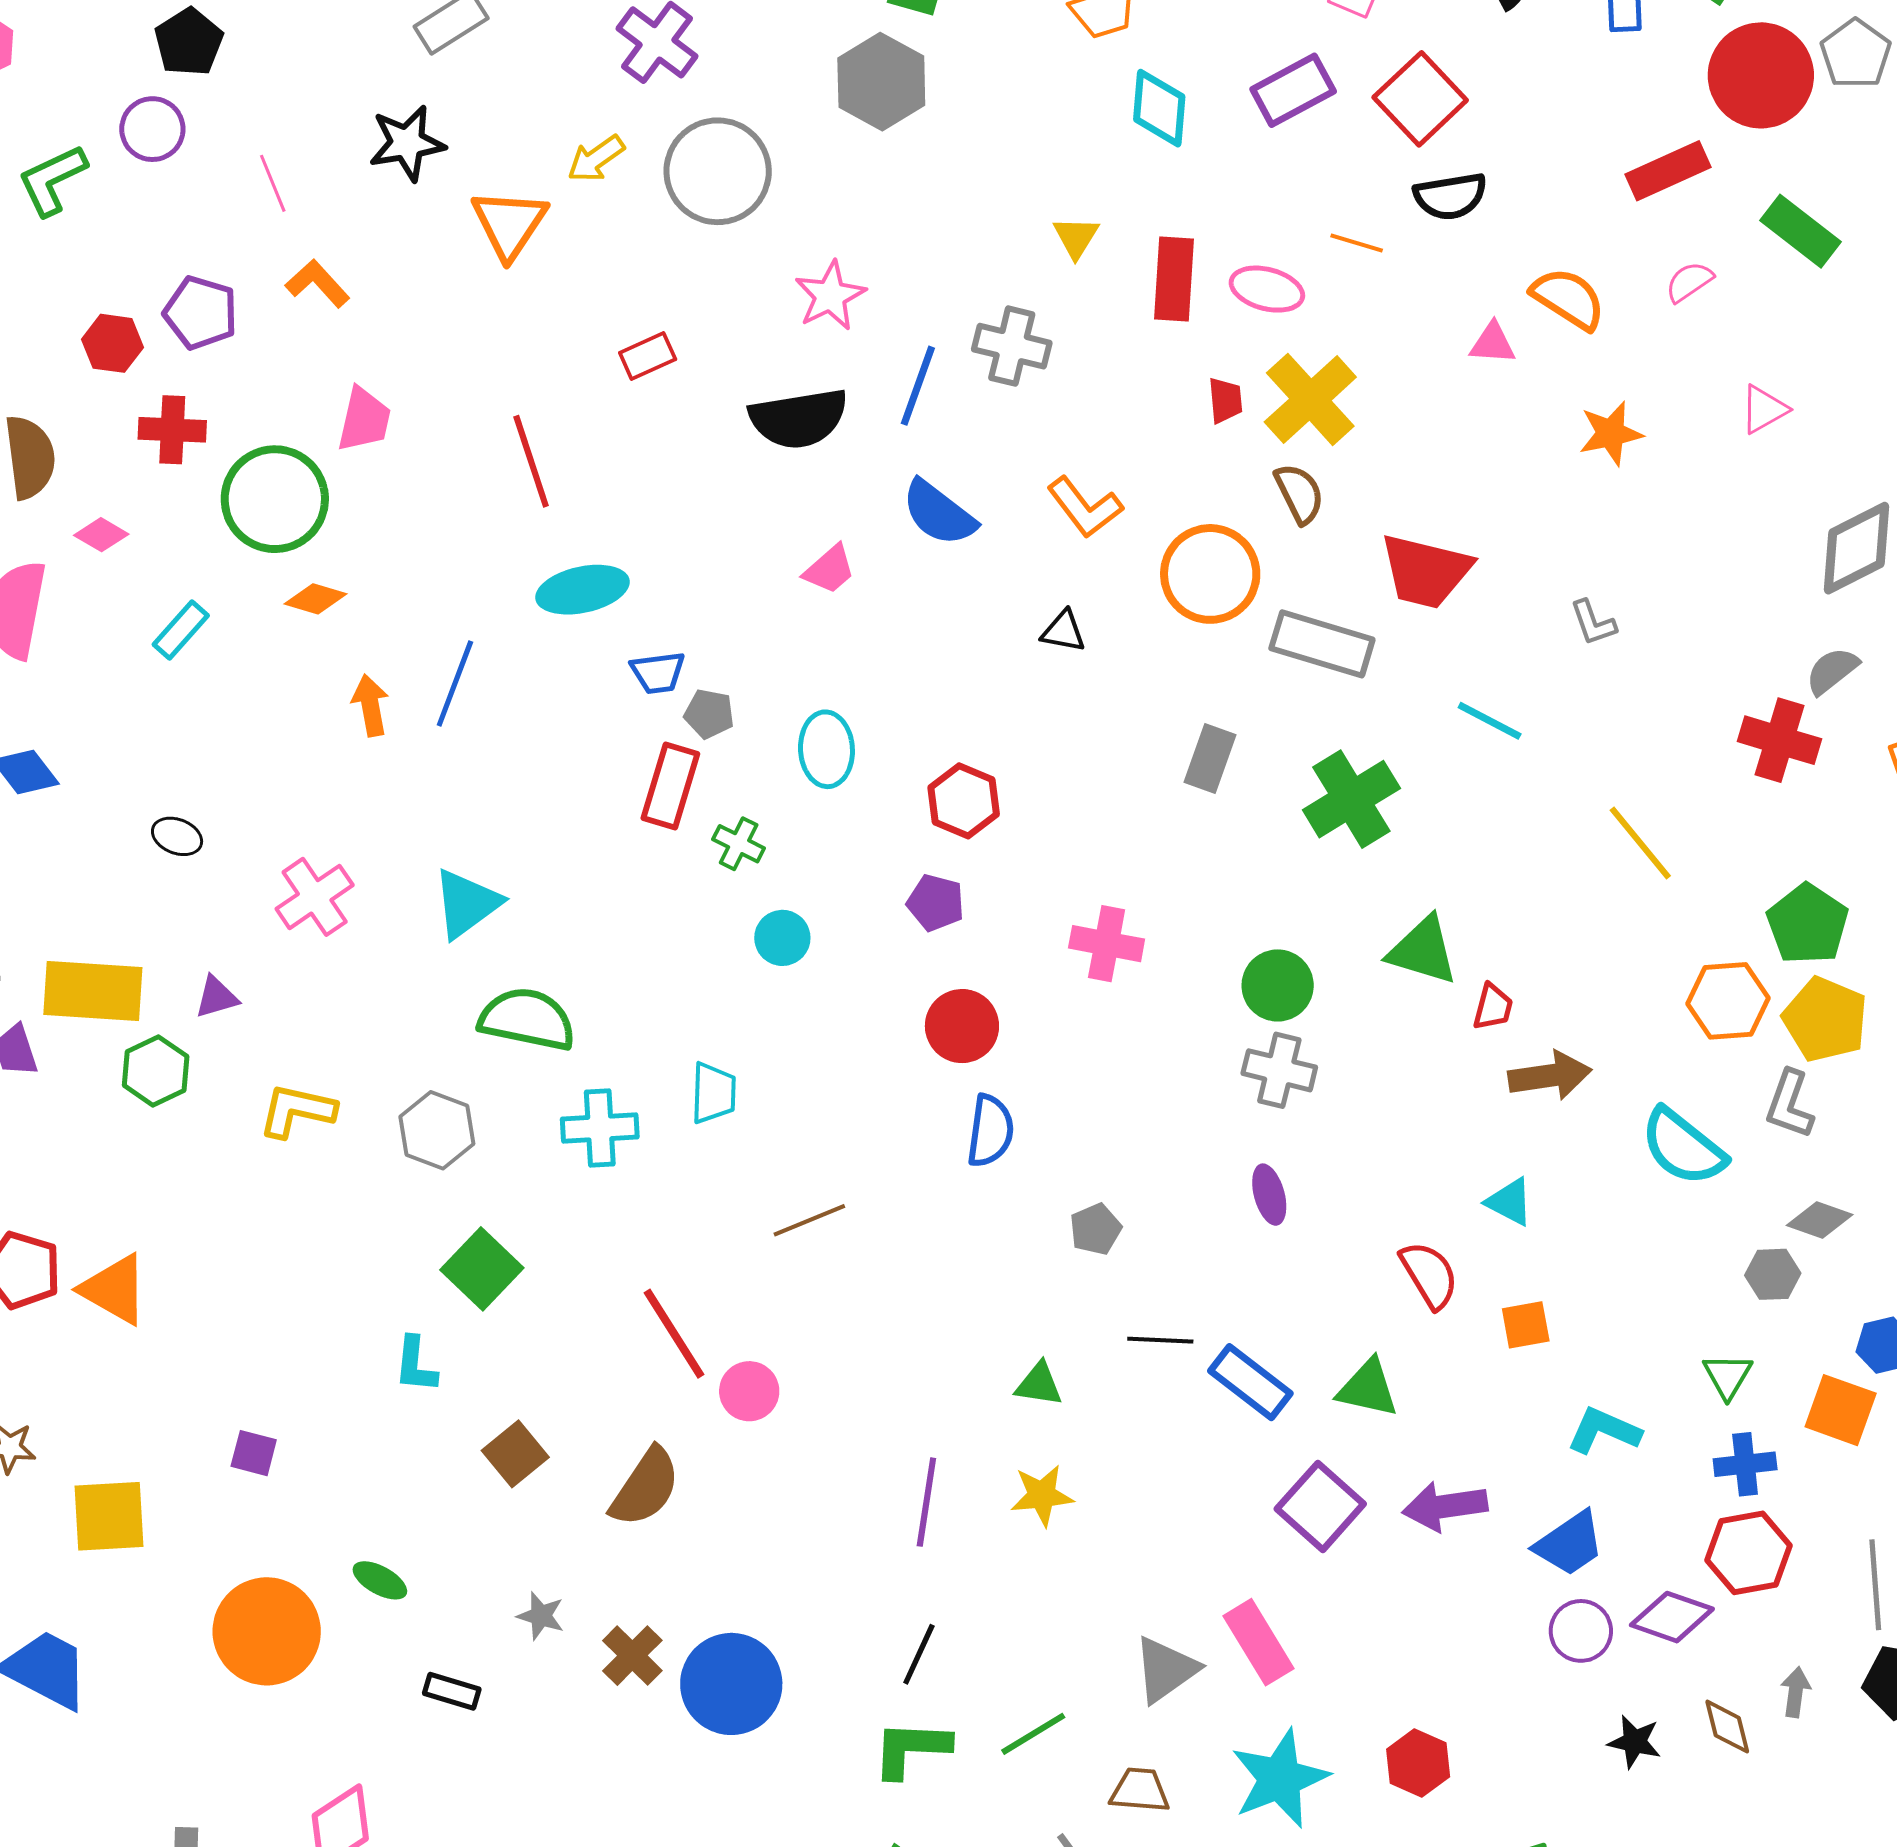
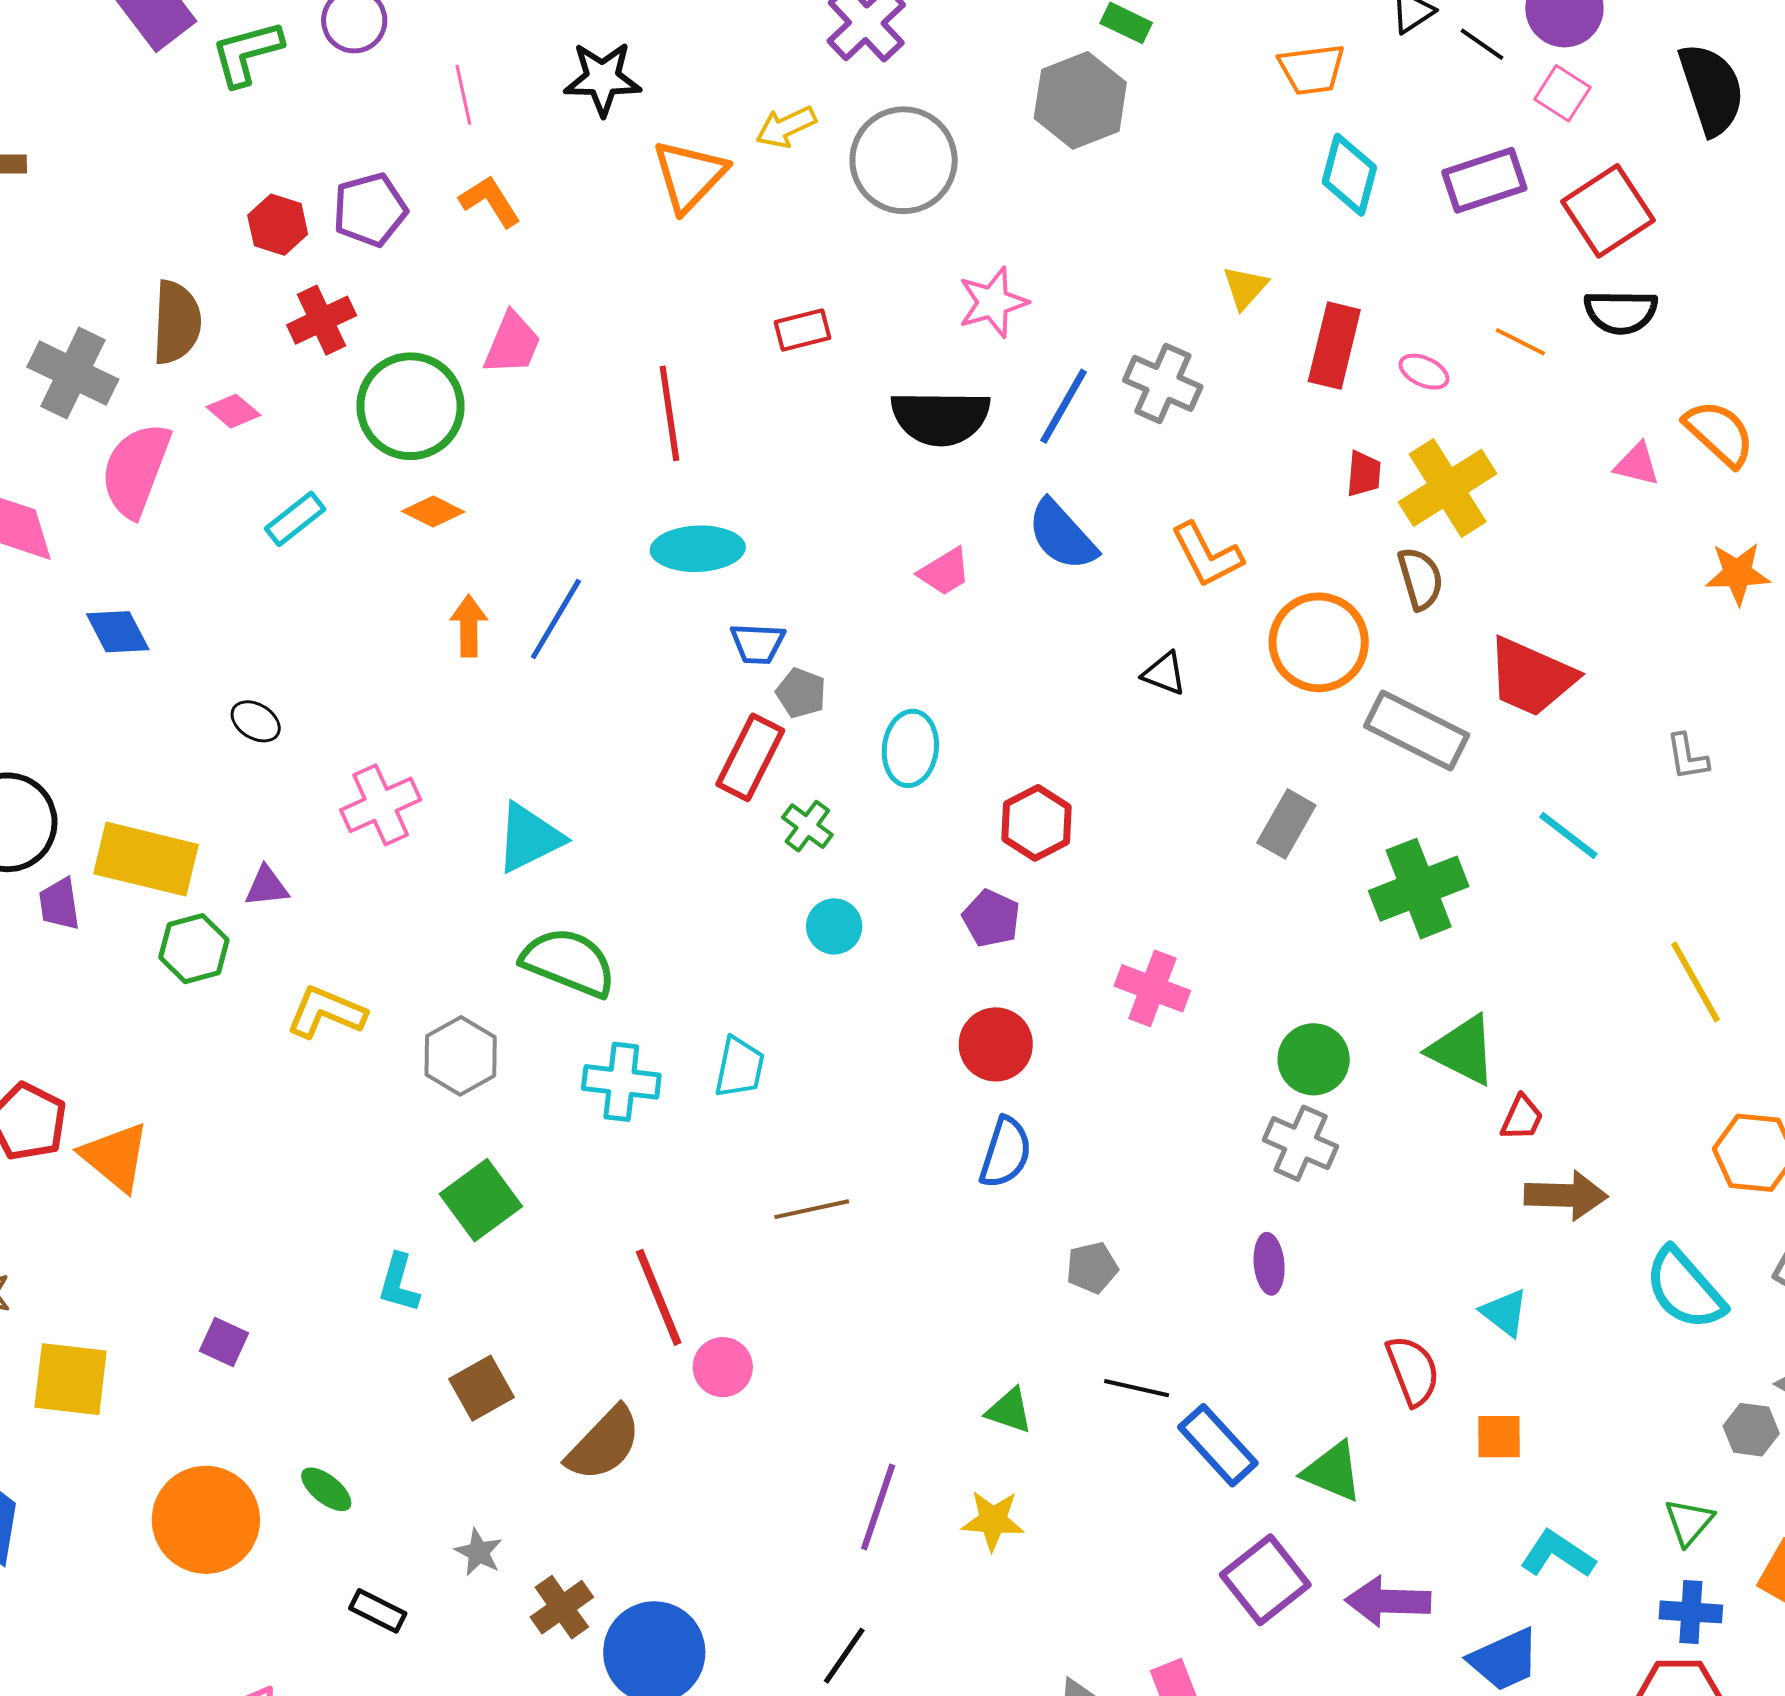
pink ellipse: (1267, 289) -> (1424, 372), size x0.7
purple pentagon: (201, 313) -> (370, 210), turned 30
red cross: (172, 430) -> (322, 320), turned -38

